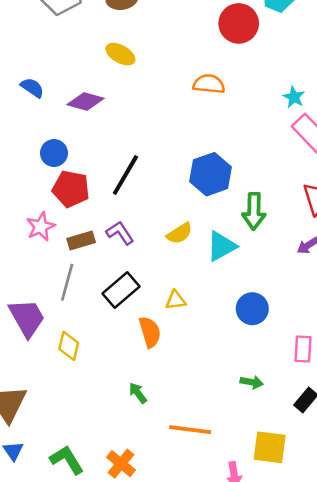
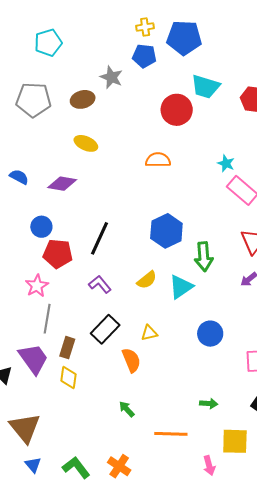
brown rectangle: (81, 241) -> (67, 348), moved, turned -50
gray line: (67, 282) -> (47, 319), moved
green arrow: (252, 382) -> (209, 404), moved

